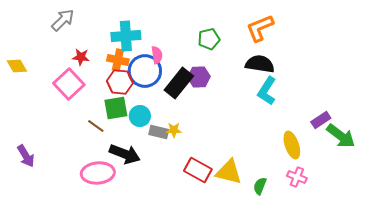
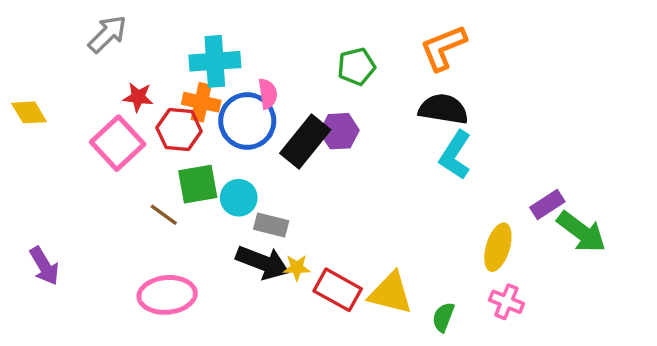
red hexagon: (120, 82) -> (179, 130), moved
yellow star: (174, 130) -> (297, 268), moved
yellow ellipse: (292, 145) -> (498, 247), turned 36
black arrow: (125, 154) -> (263, 263), moved

